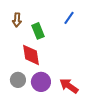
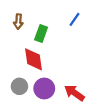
green rectangle: (38, 31) -> (41, 33), turned 42

